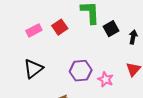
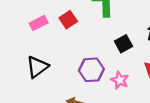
black square: (111, 29) -> (123, 44), moved

